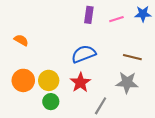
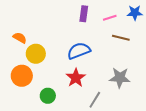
brown line: (132, 57) -> (121, 38), moved
yellow circle: (49, 80) -> (36, 54), moved

